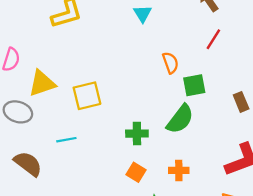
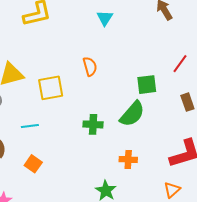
red line: (213, 39) -> (180, 64), moved
orange semicircle: (170, 63) -> (90, 66), moved
orange square: (136, 172) -> (33, 164), moved

